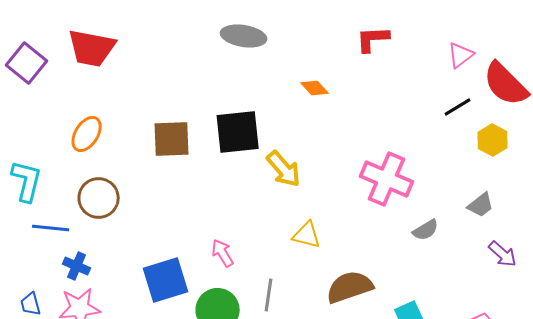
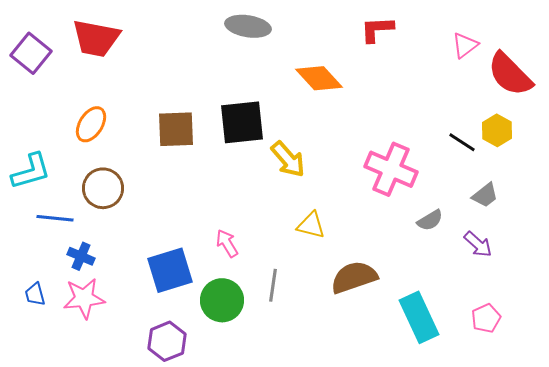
orange diamond: (315, 88) -> (319, 78), size x1.6
black line: (458, 107) -> (462, 142), moved, turned 64
cyan L-shape: (27, 181) -> (31, 171), turned 60
purple arrow: (503, 254) -> (478, 244), moved

